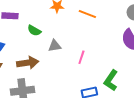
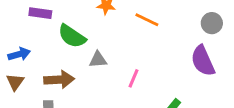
green semicircle: (34, 31) -> (72, 36), size x1.5

